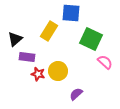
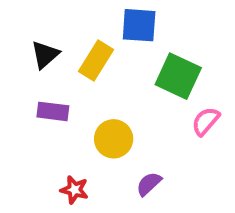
black triangle: (15, 39) -> (45, 55), moved
pink semicircle: (105, 62) -> (206, 121), turned -91
red star: (38, 74) -> (74, 190), moved

